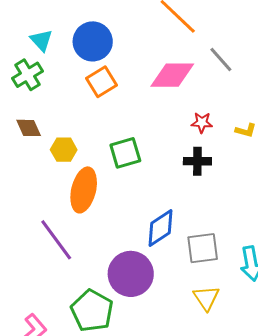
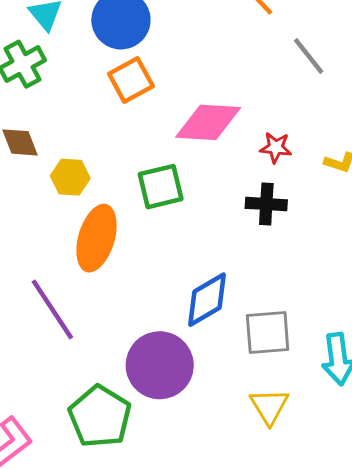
pink diamond: (172, 75) -> (208, 122), moved

